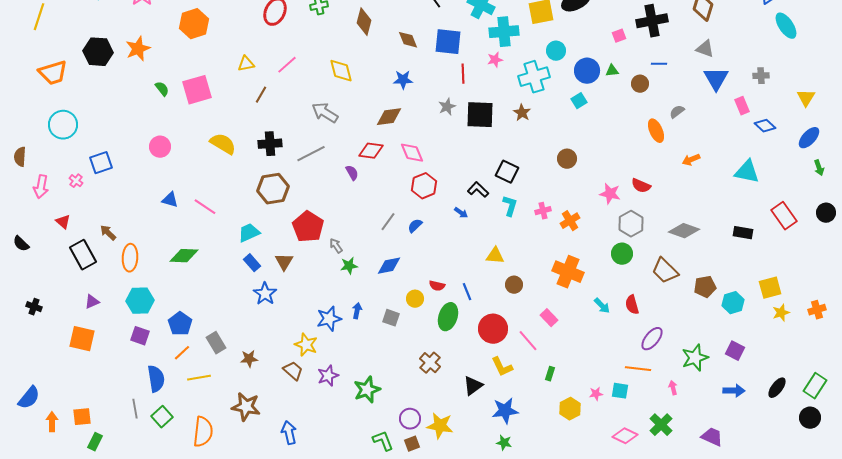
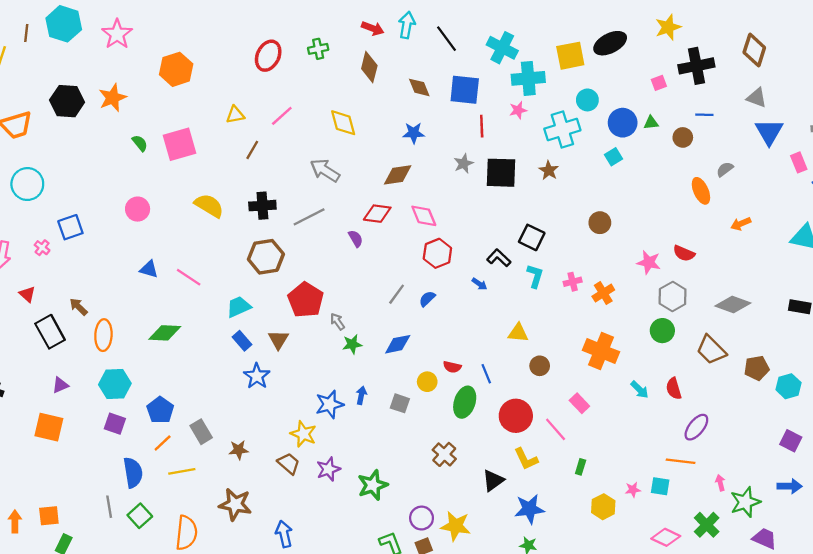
green star: (695, 358) -> (745, 502), moved

